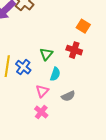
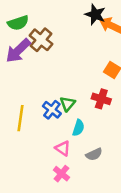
blue cross: (23, 67) -> (52, 110), moved
pink triangle: (42, 91) -> (63, 148), turned -40

